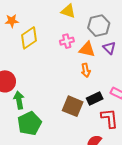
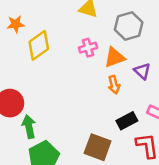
purple triangle: (109, 48) -> (142, 71), moved
orange triangle: (87, 49) -> (115, 57), turned -30
brown square: (73, 106) -> (98, 147), moved

